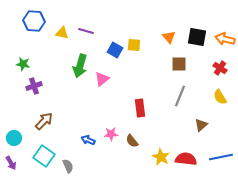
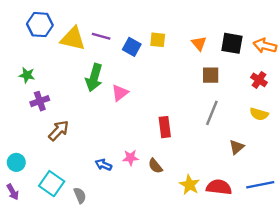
yellow triangle: (62, 33) -> (73, 39), size x1.6
yellow square: (134, 45) -> (158, 40), moved
blue square: (115, 50) -> (132, 47), moved
yellow semicircle: (220, 97) -> (259, 114), turned -42
brown arrow: (44, 121) -> (59, 131), moved

